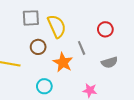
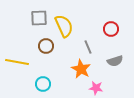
orange star: (63, 62) -> (81, 69), moved
cyan circle: (44, 86) -> (43, 84), moved

